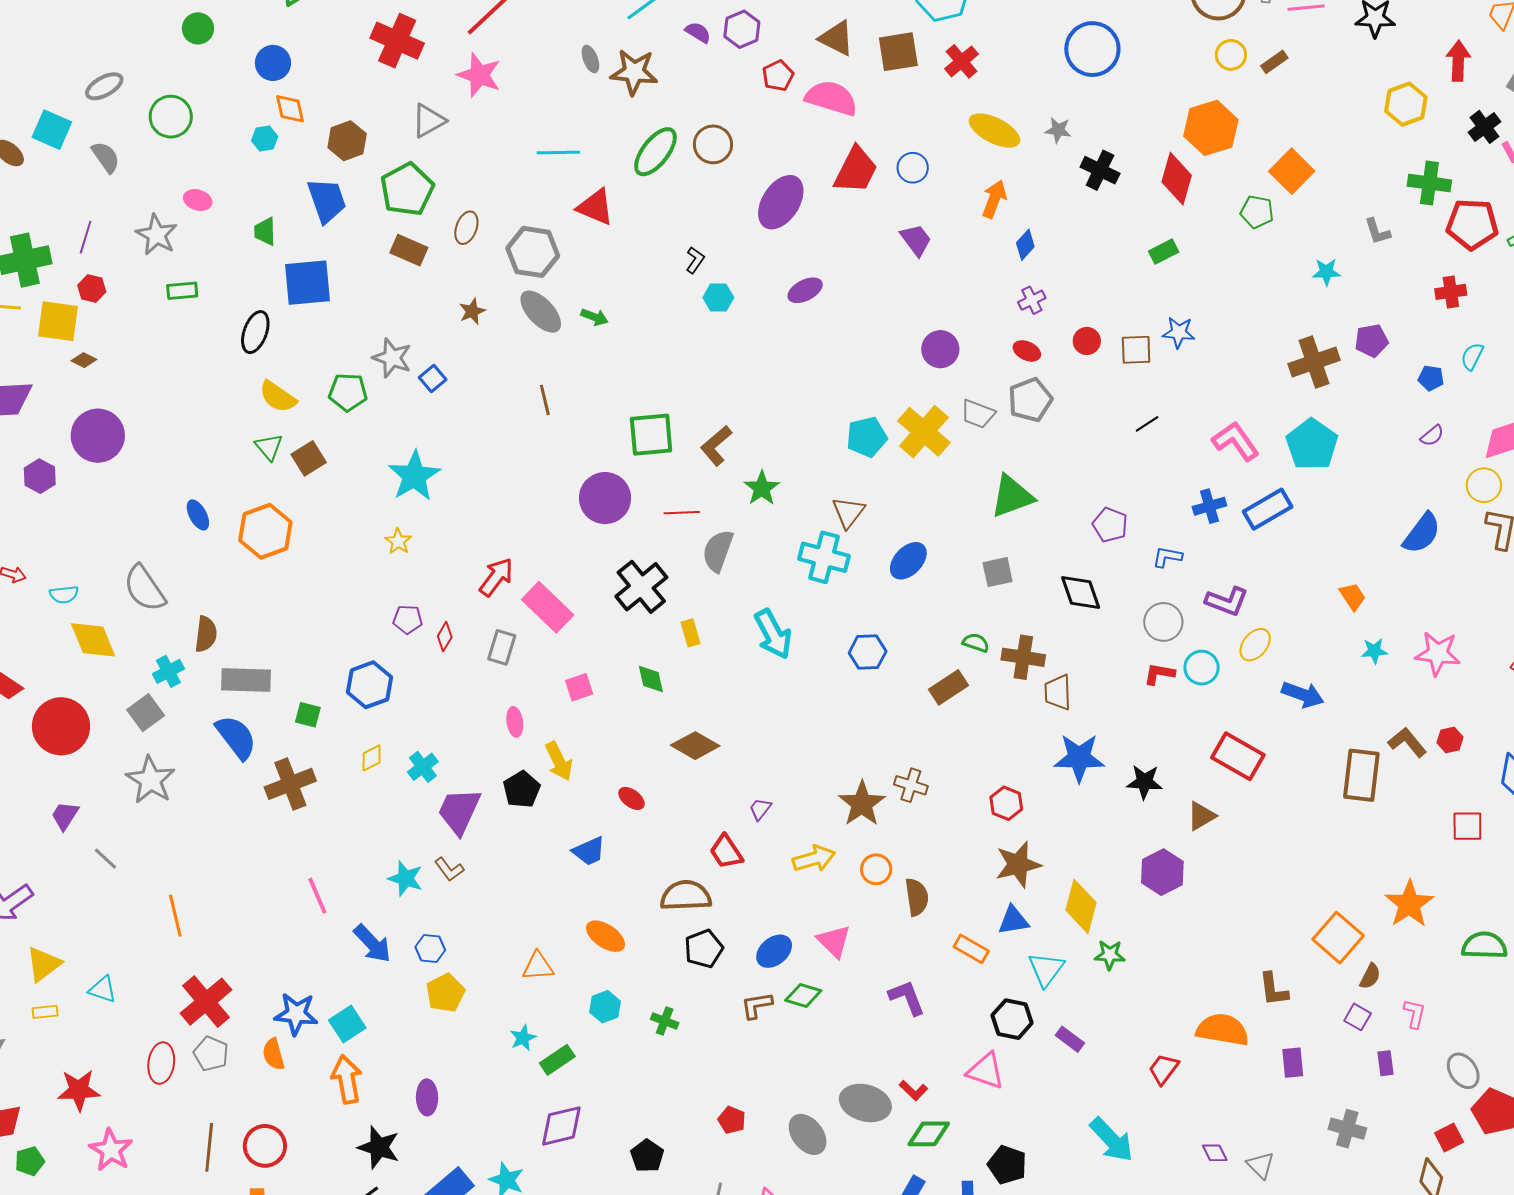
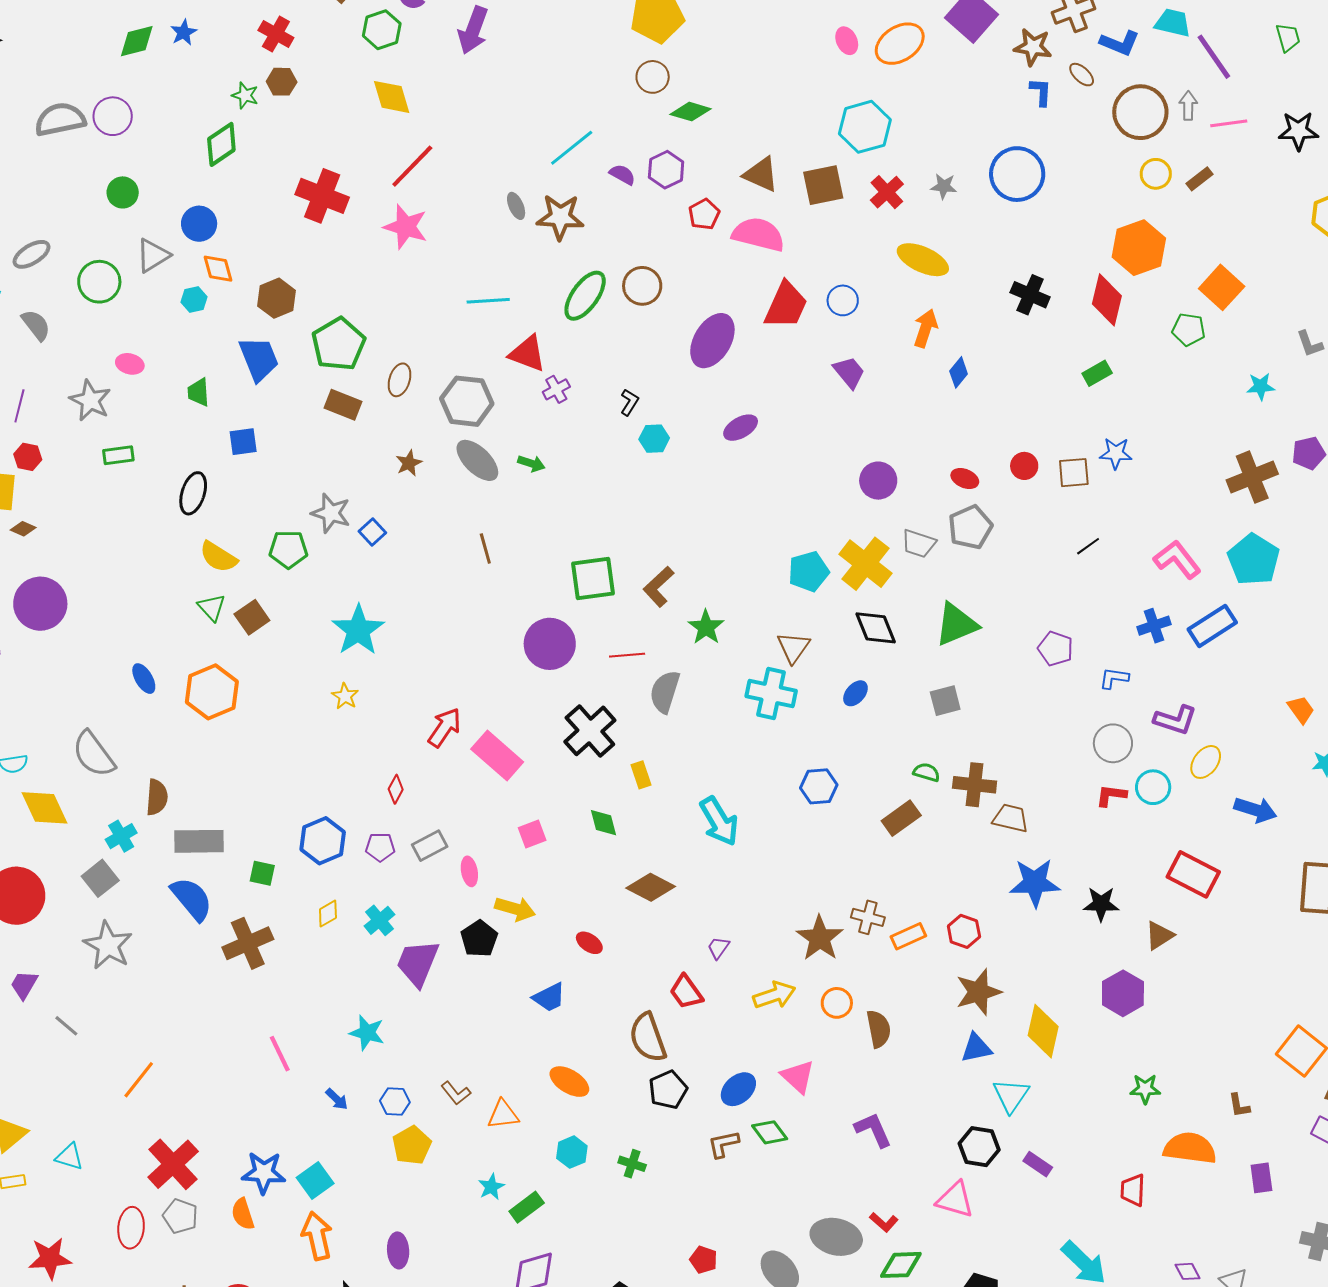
gray triangle: (429, 121) -> (153, 256), moved
gray star: (1058, 130) -> (944, 186), moved
blue square: (307, 283) -> (243, 442), size x0.6
purple cross: (1032, 300) -> (556, 389), moved
blue ellipse: (908, 561) -> (855, 693), size x0.7
black diamond: (1081, 592) -> (876, 628), moved
purple pentagon: (408, 619) -> (380, 847), moved
cyan arrow: (773, 634) -> (719, 821), moved
gray rectangle: (502, 647) -> (430, 846), moved, turned 48
brown trapezoid: (1058, 692) -> (1011, 818), turned 108
yellow arrow: (559, 761) -> (515, 909), turned -45
brown L-shape: (449, 869) -> (456, 1093), moved
brown semicircle: (686, 896) -> (648, 1038), turned -105
orange line: (175, 916) -> (139, 1080), turned 54
blue arrow: (372, 944) -> (337, 1099), size x0.6
orange rectangle: (971, 949) -> (908, 936), moved, turned -52
green star: (1110, 955) -> (1145, 1089), moved
brown L-shape: (1274, 989) -> (1239, 1106), size x0.7
green diamond: (803, 996) -> (770, 1132), turned 39
red trapezoid: (1164, 1069) -> (1133, 1190), turned -32

